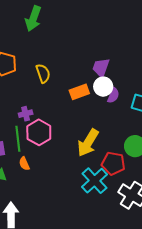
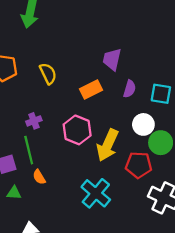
white circle: (103, 87) -> (143, 124), moved
pink hexagon: (39, 132) -> (77, 130), moved
cyan cross: (95, 181) -> (96, 193), moved

